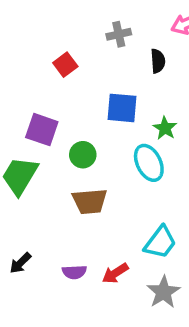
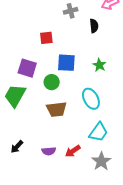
red square: (65, 65) -> (46, 38), moved, turned 32
blue square: (122, 108) -> (66, 63), moved
cyan ellipse: (149, 163) -> (91, 99), moved

